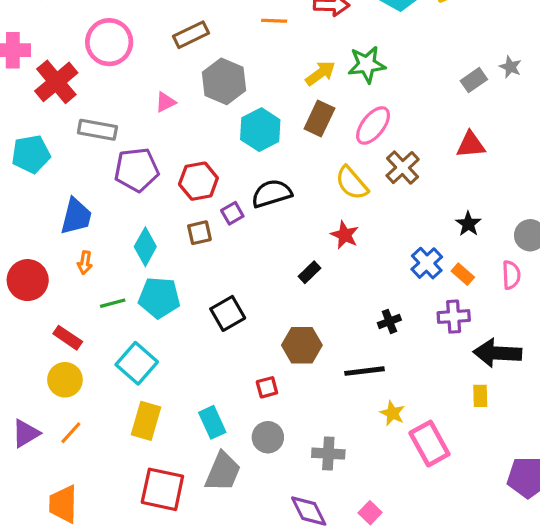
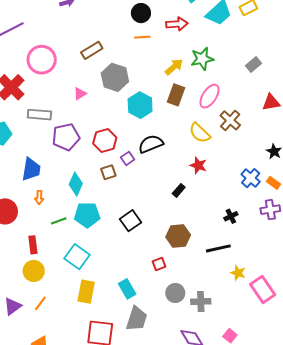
gray rectangle: (474, 80) -> (253, 65), moved
red rectangle: (68, 338) -> (33, 245), turned 54
gray circle: (268, 437) -> (175, 293), moved

